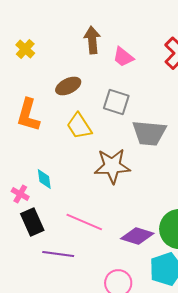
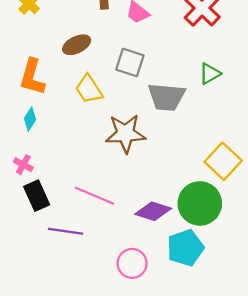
cyan diamond: (44, 179) -> (30, 119), moved, turned 40

